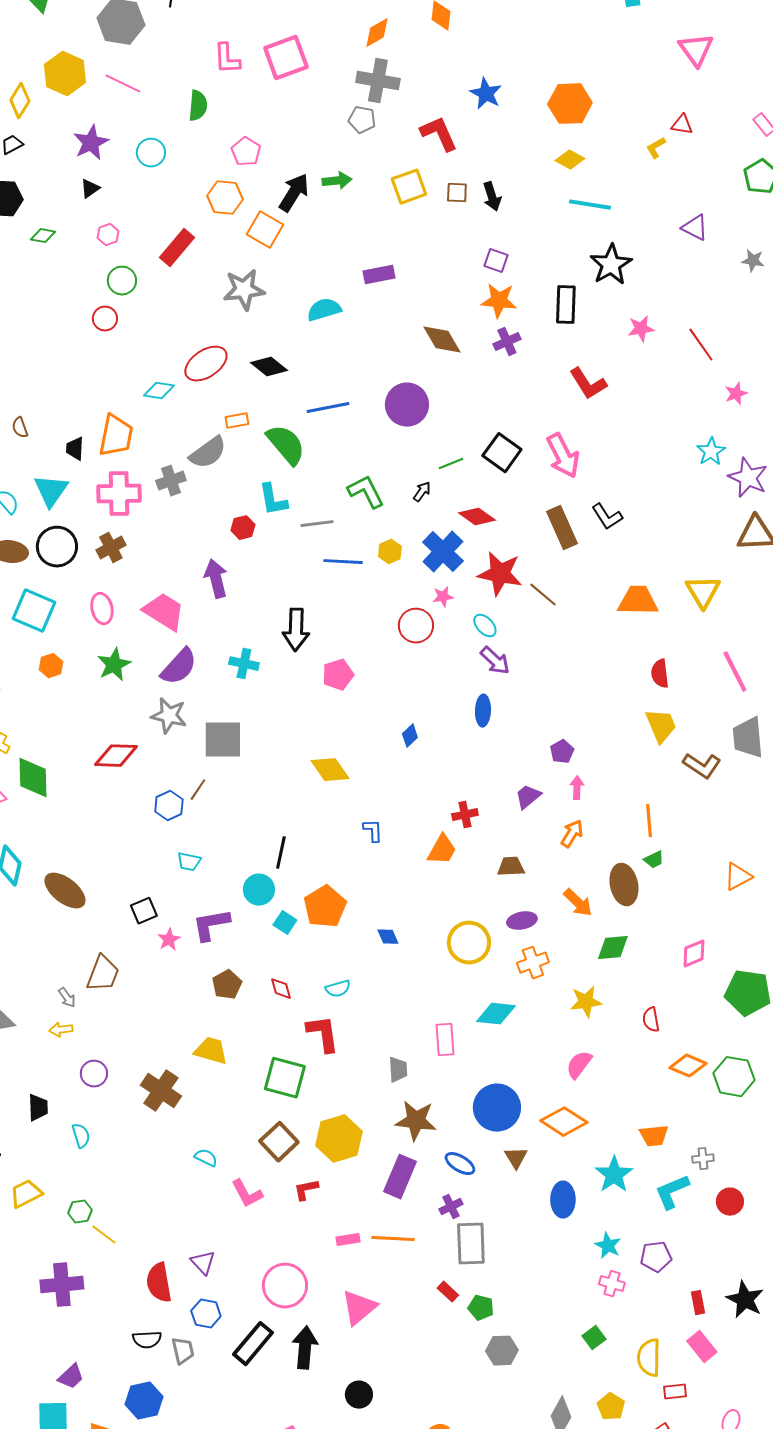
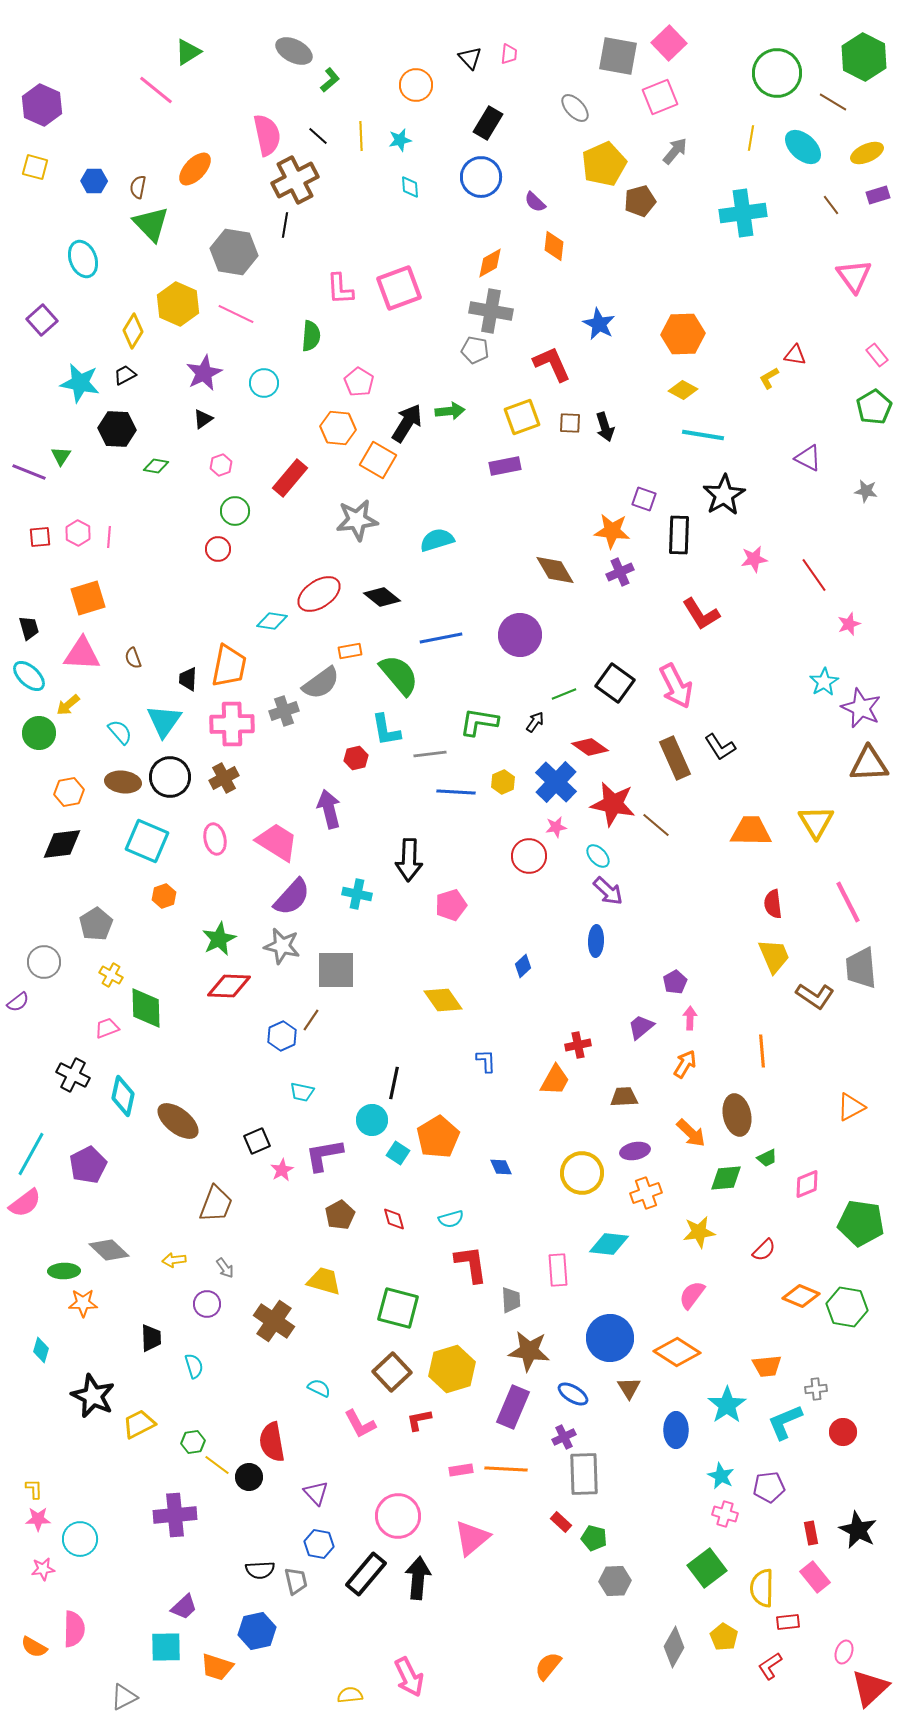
pink triangle: (696, 50) -> (854, 276), moved
purple square: (496, 261) -> (644, 499), moved
purple rectangle: (379, 275) -> (505, 466), moved
green L-shape: (366, 492) -> (479, 722), turned -54
green star: (114, 665) -> (219, 939), moved
green trapezoid: (654, 860) -> (767, 1158), moved
gray arrow: (67, 998) -> (225, 1268), moved
red semicircle: (651, 1020) -> (764, 1250), turned -125
red L-shape: (323, 1034) -> (471, 1264), moved
red semicircle: (159, 1283) -> (272, 1442), moved
green square: (594, 1338) -> (707, 1568), size x1.6
black circle: (359, 1395) -> (249, 1477), moved

